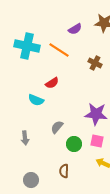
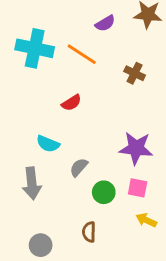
cyan semicircle: (36, 100) -> (48, 144), moved
gray arrow: (25, 138) -> (32, 183), size x1.5

